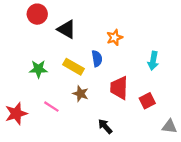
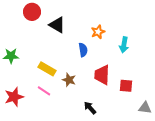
cyan arrow: (153, 61) -> (124, 45), moved
yellow rectangle: (74, 67) -> (47, 69), moved
green star: (38, 69) -> (11, 56), moved
red square: (147, 101) -> (126, 86), turned 32

